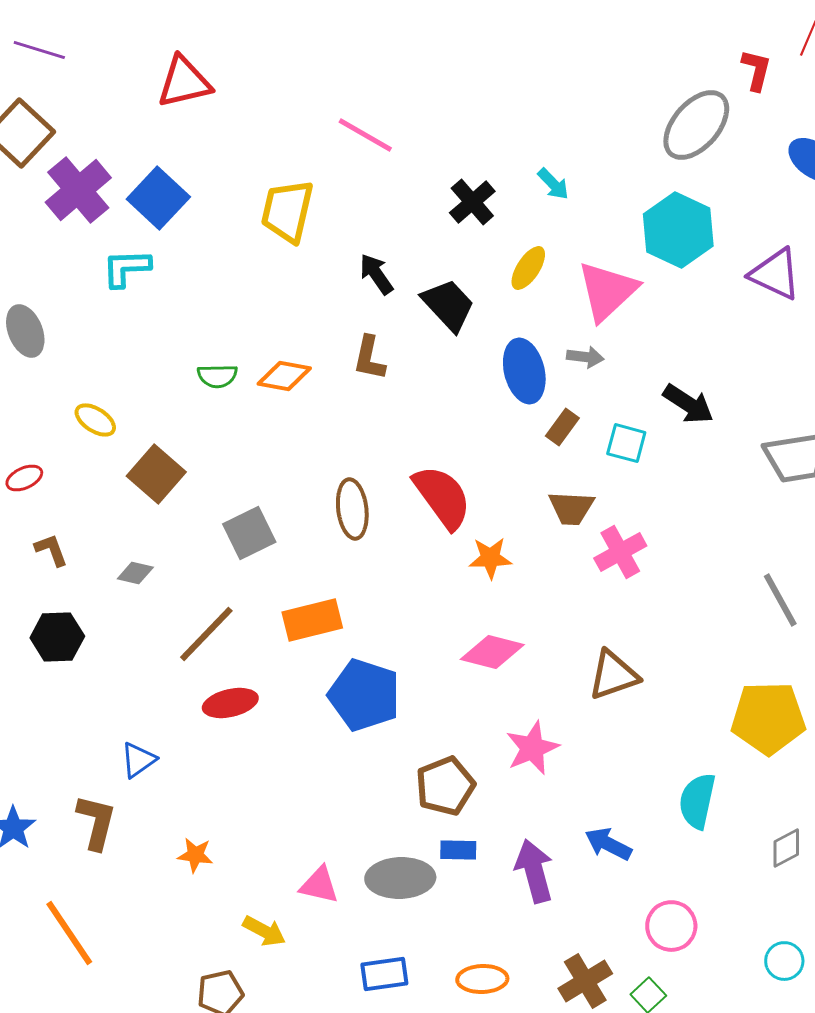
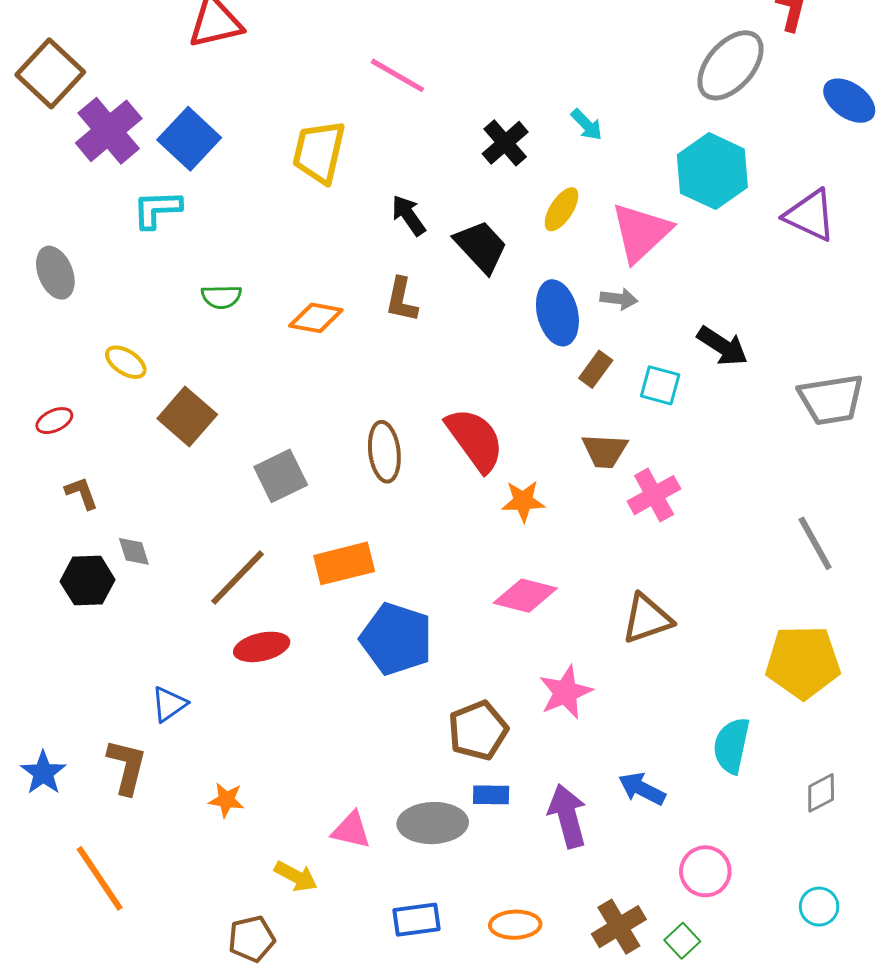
green semicircle: (217, 376) -> (221, 297), moved
gray diamond: (135, 573) -> (134, 551), moved, turned 60

